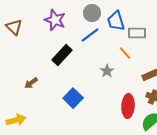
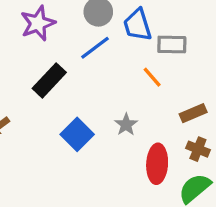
purple star: (55, 20) -> (38, 23), turned 30
gray star: (107, 71) -> (126, 125), moved
blue square: (73, 98) -> (77, 134), moved

